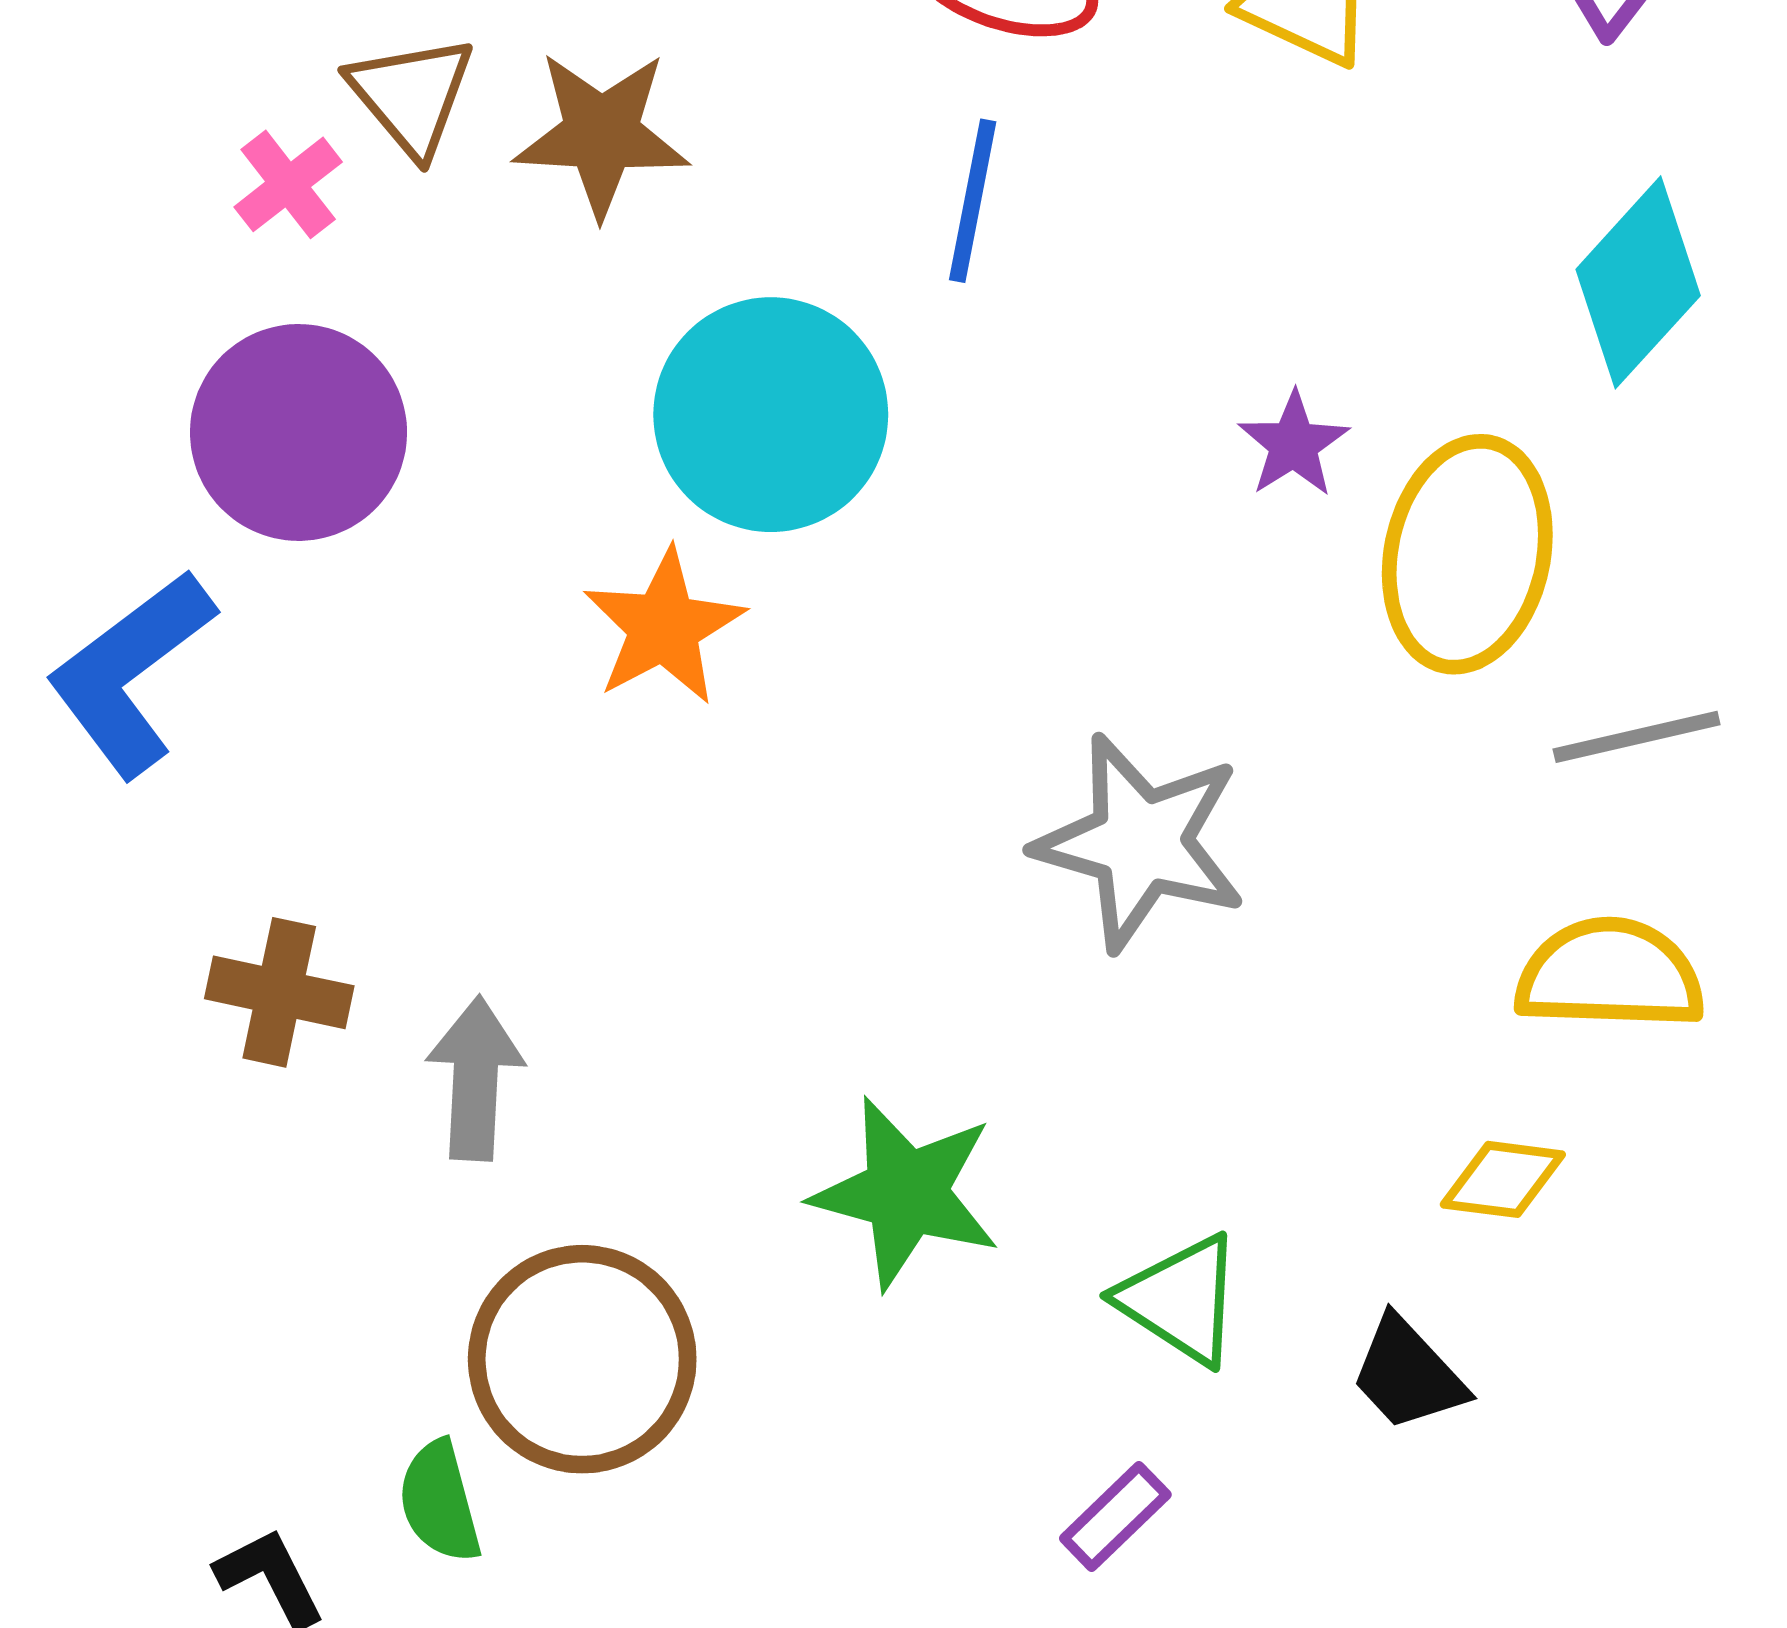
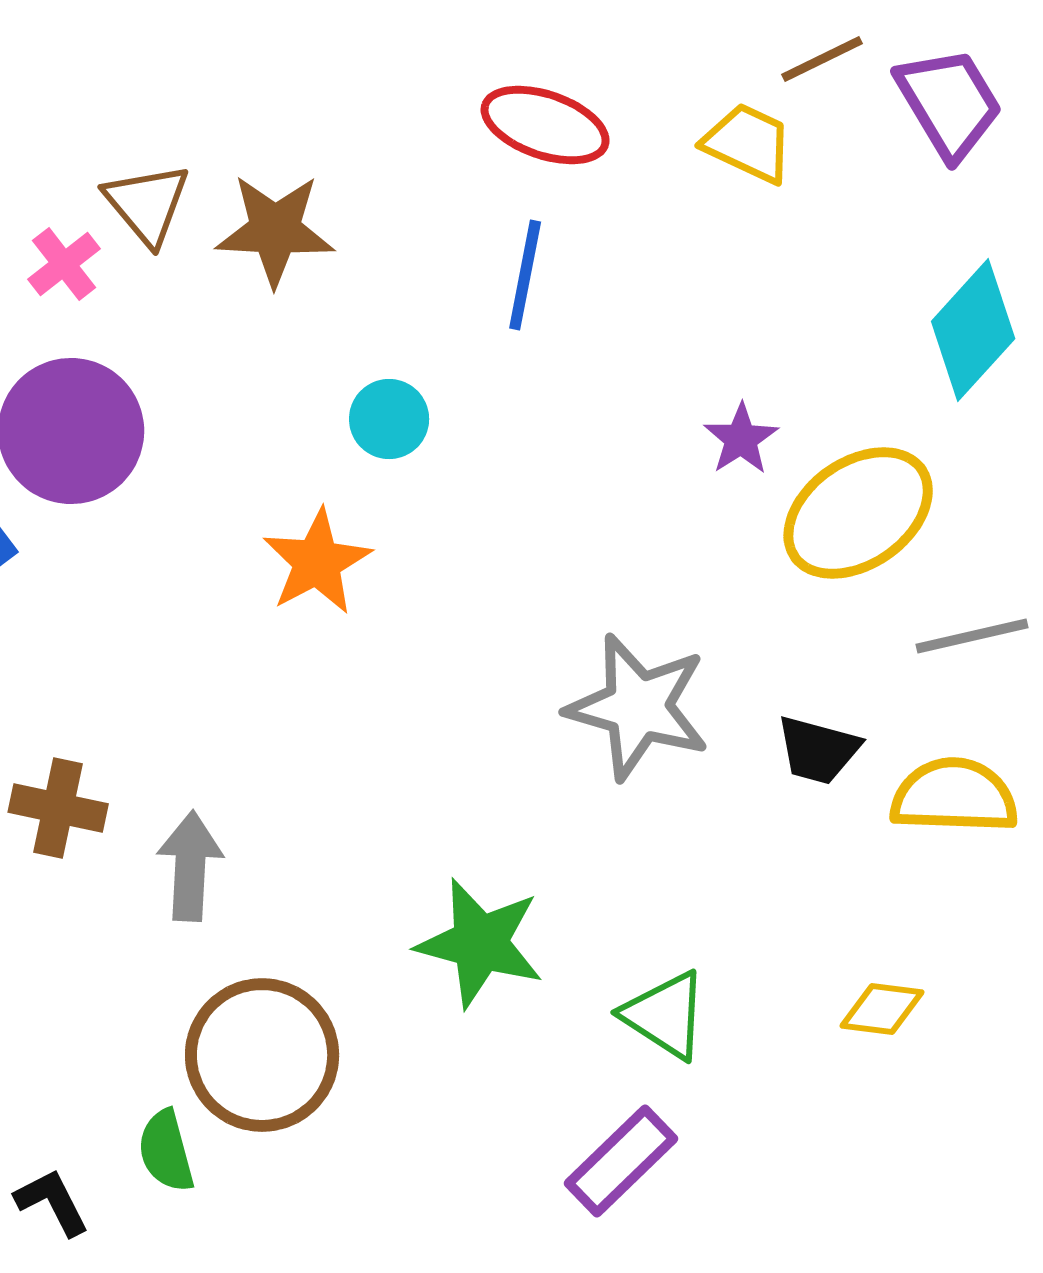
cyan circle: (771, 415) -> (389, 419), size x0.5
yellow ellipse: (1467, 554) -> (858, 513), turned 43
yellow diamond: (1503, 1179) -> (882, 1009), moved
black trapezoid: (1408, 1374) -> (818, 750), moved, turned -32
purple rectangle: (1115, 1517) -> (621, 1161), size x1.5

